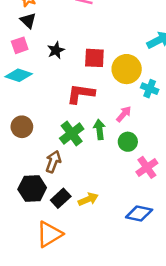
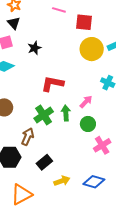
red square: (94, 58) -> (84, 22), moved
yellow circle: (127, 69) -> (92, 49), moved
black rectangle: (61, 198) -> (44, 162), moved
yellow arrow: (88, 199) -> (62, 181), moved

